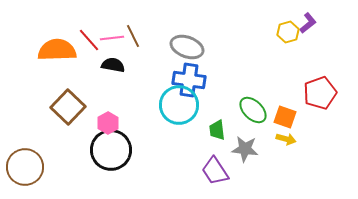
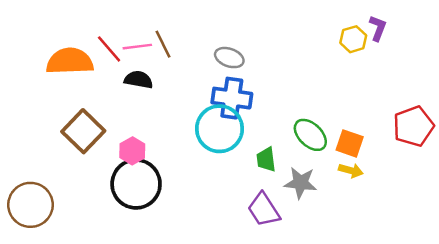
purple L-shape: (308, 23) -> (378, 28), turned -30
gray ellipse: (187, 47) -> (229, 58), size x0.7
red pentagon: (320, 93) -> (413, 126), moved

